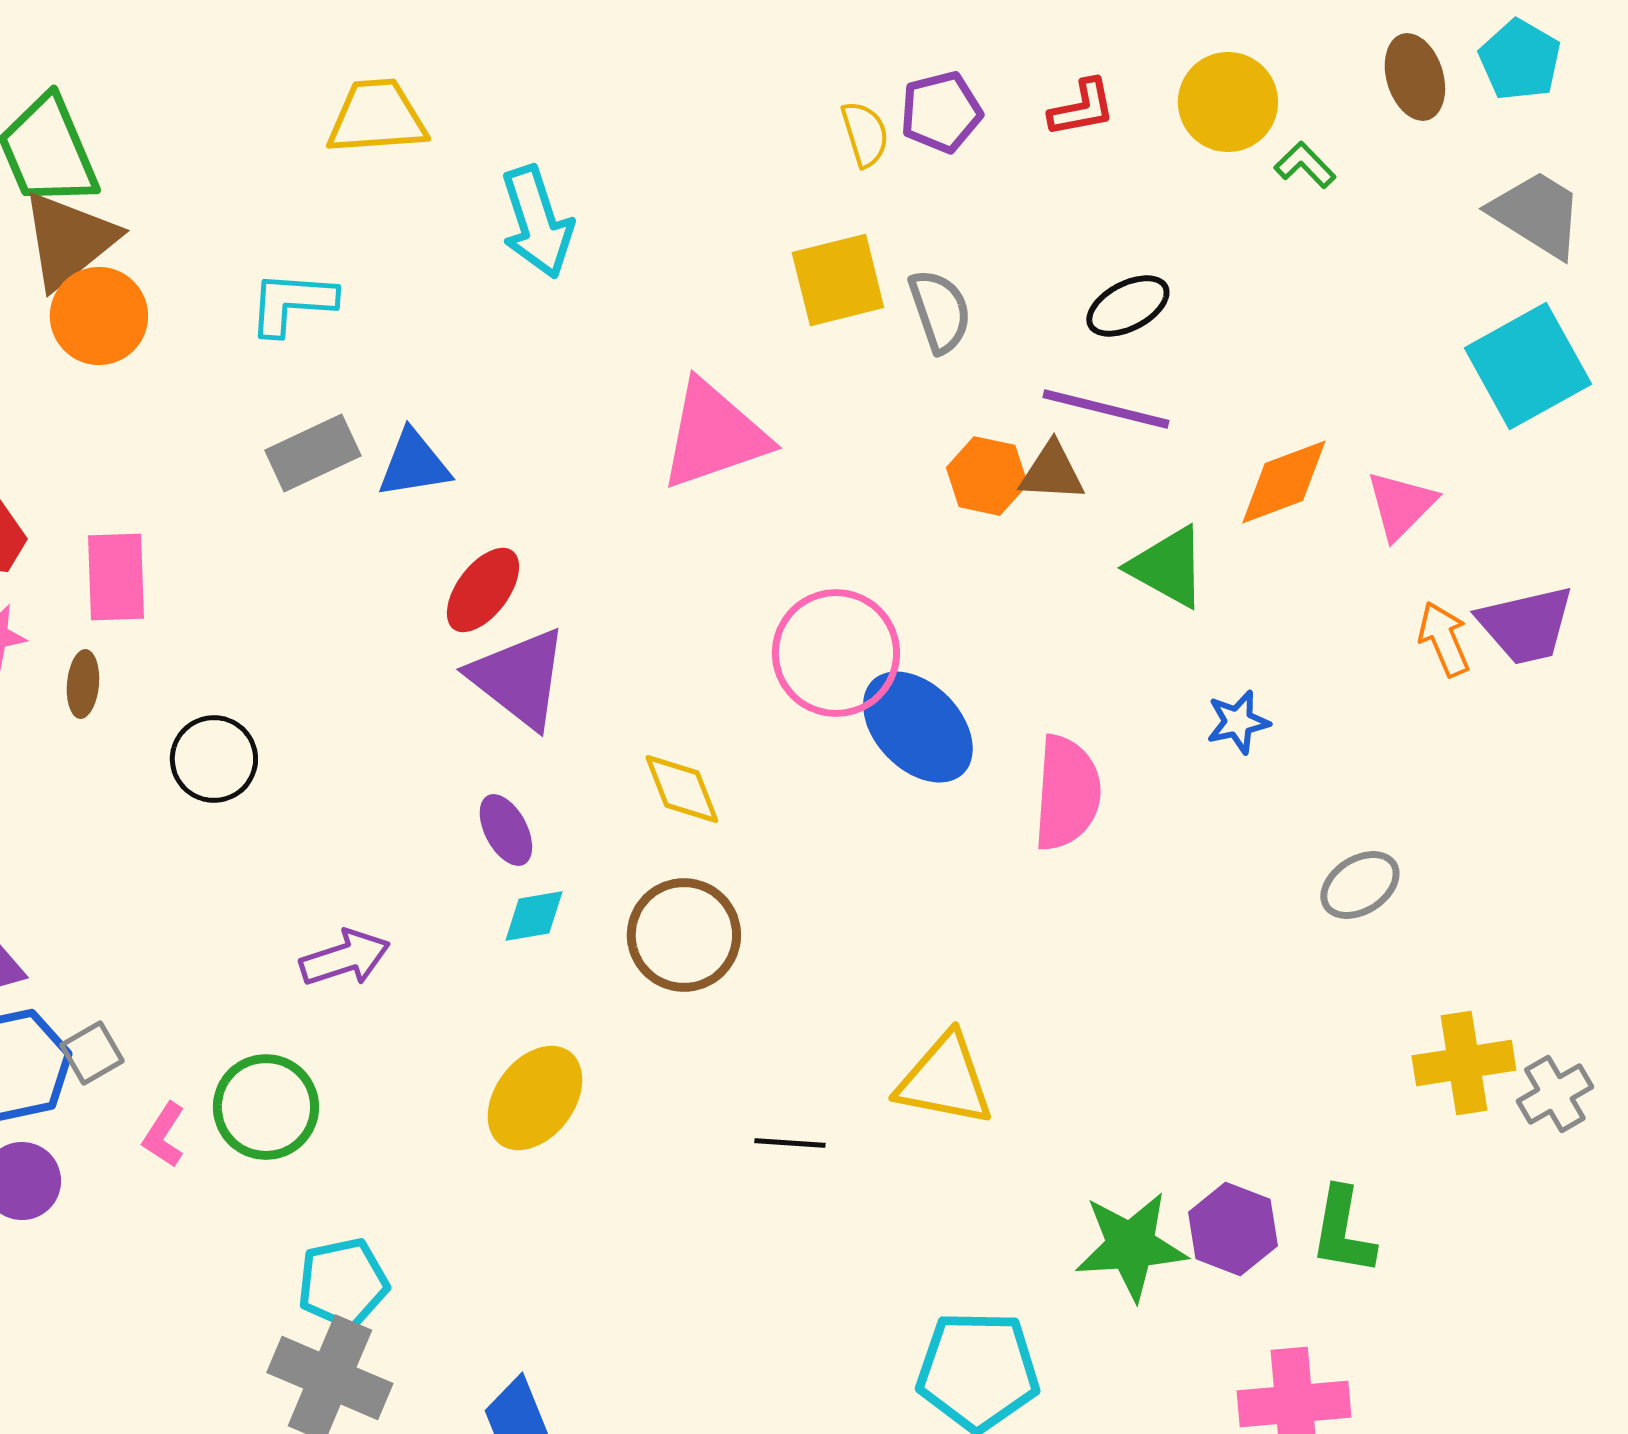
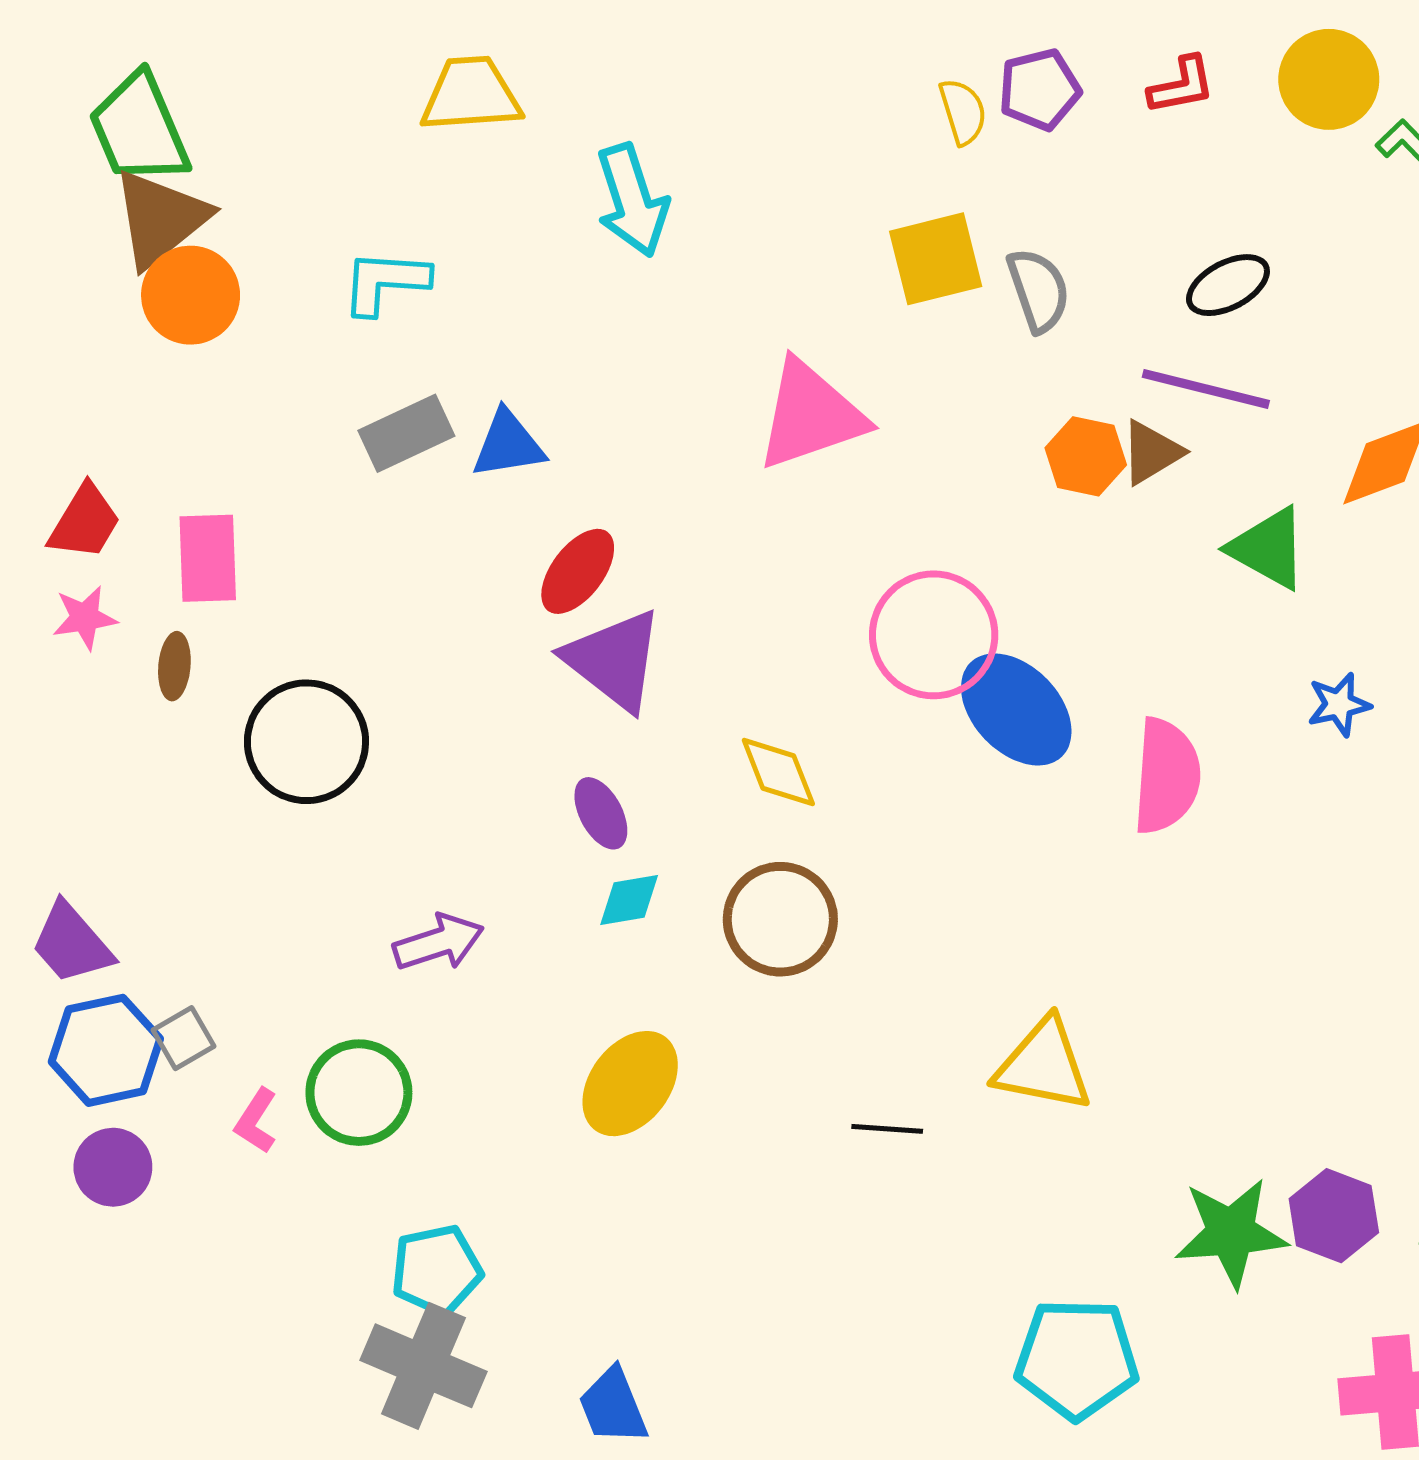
brown triangle: (1052, 472) -> (1151, 452), turned -34
black circle: (214, 759) -> (306, 742), size x1.4

